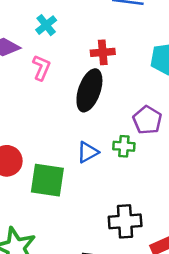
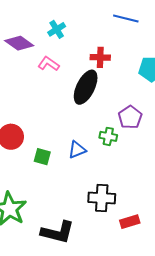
pink L-shape: (41, 68) -> (49, 64), turned -85
blue triangle: (88, 152) -> (77, 150), moved
green square: (47, 180) -> (42, 157), size x0.6

